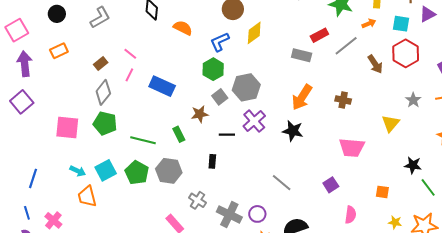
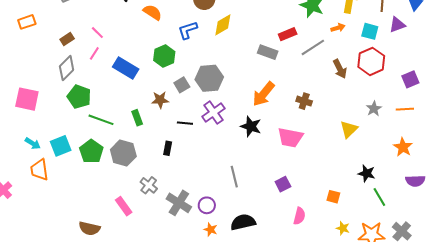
green hexagon: (213, 69) -> (164, 56), moved
green pentagon: (105, 123) -> (79, 97), moved
pink trapezoid: (352, 148) -> (290, 137), moved
gray line: (282, 183) -> (234, 177), turned 30

